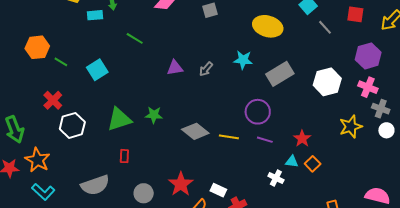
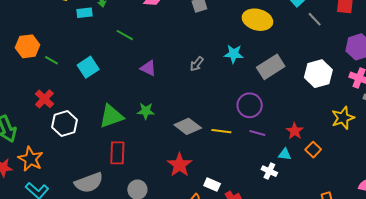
purple triangle: (175, 68) -> (148, 68), moved, turned 36
red rectangle: (124, 156) -> (117, 153), size x1.6
orange square: (313, 164) -> (313, 150), moved
red star: (181, 184) -> (180, 165), moved

